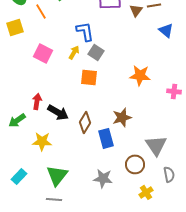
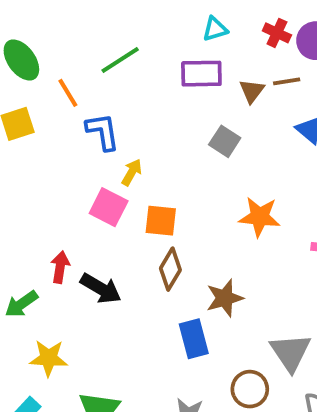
blue L-shape: (85, 31) -> (103, 132), moved
gray square: (96, 52) -> (225, 141), moved
pink square: (43, 53) -> (109, 207), moved
brown diamond: (85, 122) -> (170, 269), moved
yellow star: (42, 141) -> (49, 358), moved

